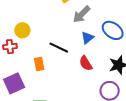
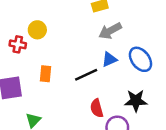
black line: (59, 48) -> (86, 75), moved, turned -66
red semicircle: (86, 63) -> (97, 108), moved

